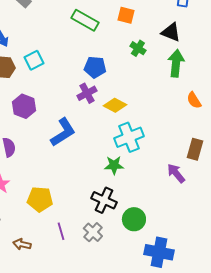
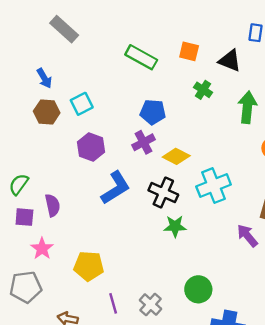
black triangle: (171, 32) -> (230, 61), moved
purple hexagon: (24, 106) -> (91, 147), moved
cyan cross: (129, 137) -> (214, 186), moved
black cross: (104, 200) -> (163, 193), moved

